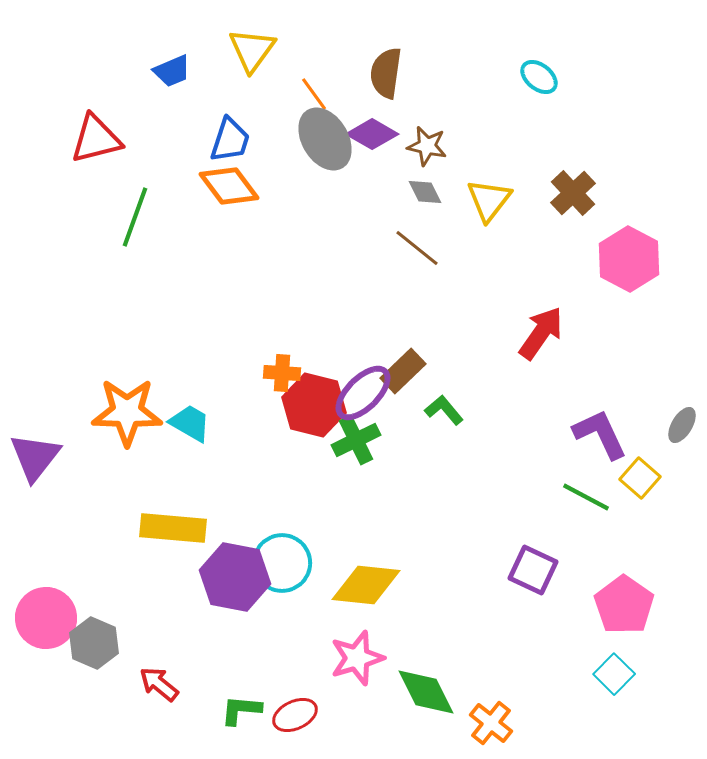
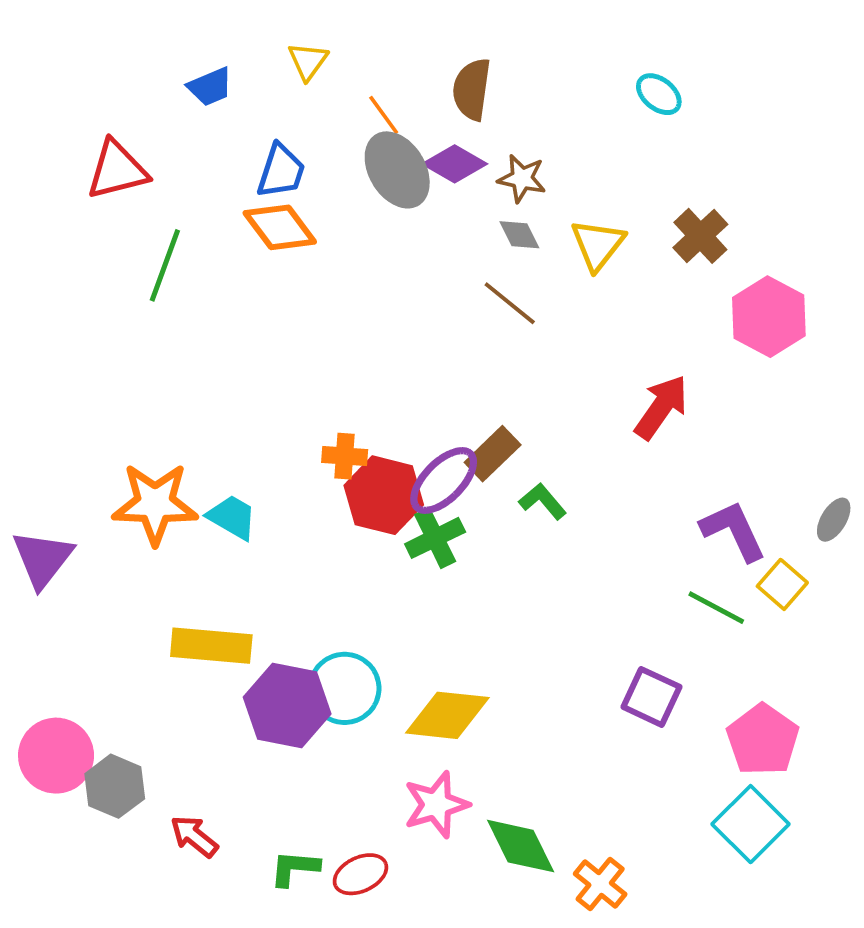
yellow triangle: (252, 50) -> (308, 61), size x0.7
cyan square: (614, 674) -> (751, 824), size x1.5

